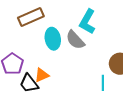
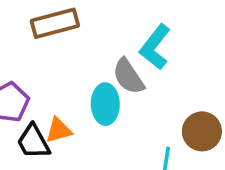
cyan ellipse: (53, 39) -> (105, 104), moved

